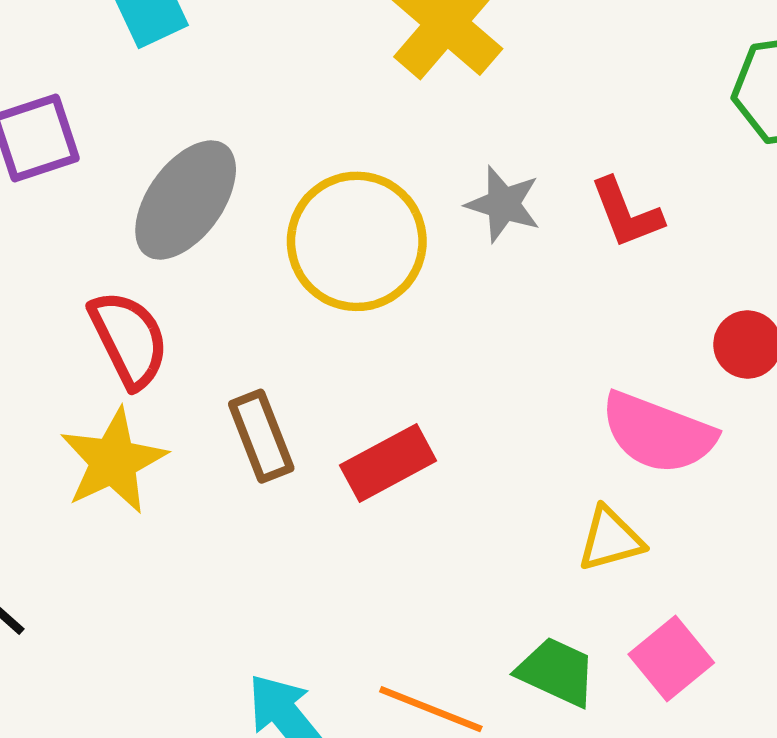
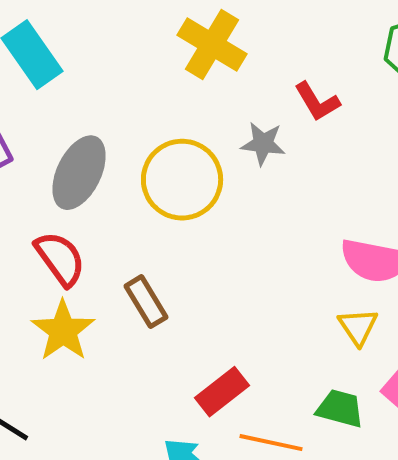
red L-shape: (626, 213) -> (317, 102), moved
red rectangle: (388, 463) -> (222, 392), moved
yellow triangle: (610, 539) -> (358, 327), turned -39

